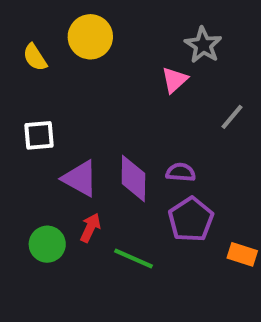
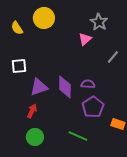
purple triangle: (80, 178) -> (39, 87), turned -48
red arrow: (90, 228) -> (32, 111), moved
green circle: (47, 244) -> (35, 137), moved
green line: (133, 259) -> (78, 136), moved

